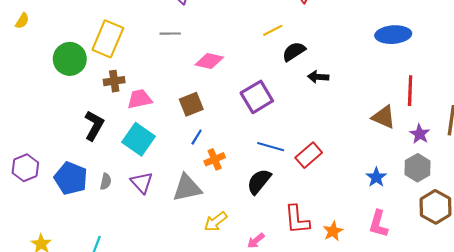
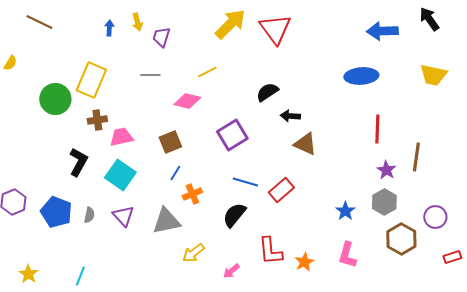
yellow line: (273, 30) -> (207, 72), moved
brown triangle: (384, 117) -> (305, 144), moved

